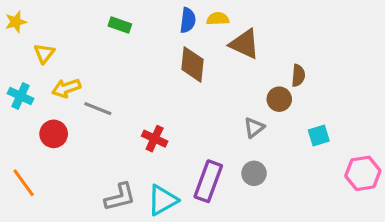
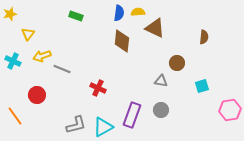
brown semicircle: (298, 75) -> (204, 37), moved
gray triangle: (254, 128) -> (161, 81), turned 48
red circle: (54, 134) -> (37, 95), moved

